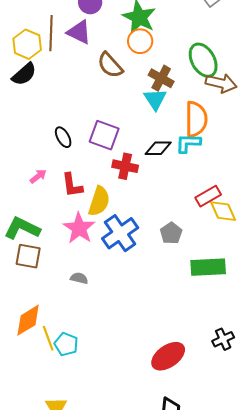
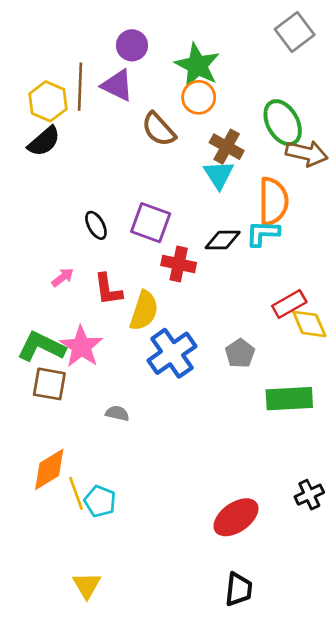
pink star: (79, 228) -> (81, 347), moved

